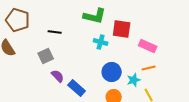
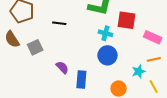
gray square: (46, 56) -> (35, 47), moved
blue circle: (112, 72) -> (107, 55), moved
blue rectangle: (77, 88) -> (81, 79), turned 54

